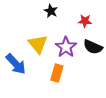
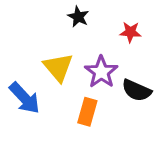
black semicircle: (93, 47) -> (137, 90), moved

